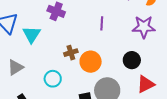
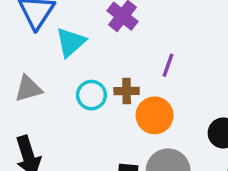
purple line: (102, 23) -> (168, 65), moved
cyan circle: (53, 79) -> (91, 95), moved

